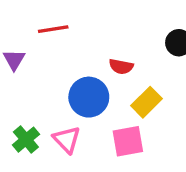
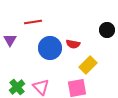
blue circle: (89, 97) -> (50, 48), moved

